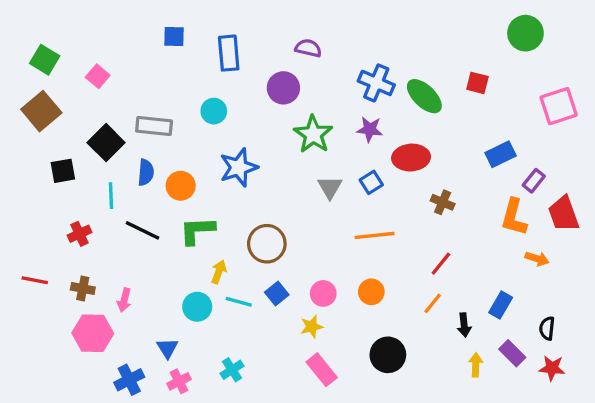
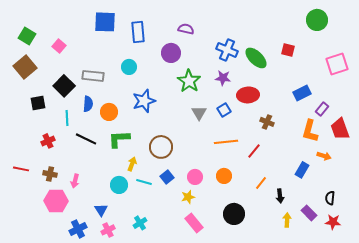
blue square: (174, 36) -> (105, 22), size x1.6
red line: (441, 264) -> (254, 151), moved
blue rectangle: (501, 305) -> (302, 170), moved

